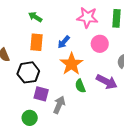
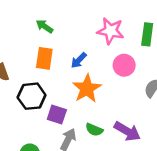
purple arrow: (107, 82) -> (127, 131), moved
green semicircle: (80, 86) -> (94, 130), moved, turned -48
purple square: (41, 94) -> (57, 114), moved

